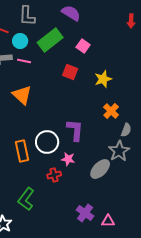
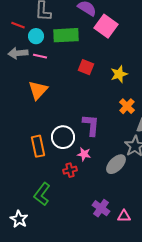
green rectangle: (50, 40) -> (66, 35), turned 35
pink square: (83, 46) -> (106, 26), moved, size x1.6
orange triangle: (22, 95) -> (38, 90), turned 30

